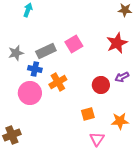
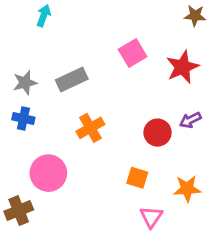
pink square: (74, 44) -> (133, 53), moved
blue cross: (35, 69) -> (23, 118), moved
pink circle: (30, 93) -> (48, 173), moved
orange square: (88, 114) -> (137, 178), turned 32

